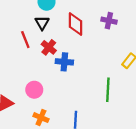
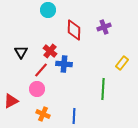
purple cross: (109, 21) -> (104, 27), turned -32
black triangle: (42, 23) -> (21, 52), moved
red line: (25, 40) -> (41, 70), moved, turned 63

